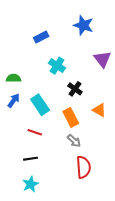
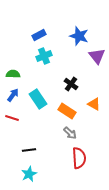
blue star: (83, 25) -> (79, 36), moved
cyan cross: (57, 66) -> (44, 56), moved, turned 35
orange rectangle: (71, 117) -> (67, 111), turned -30
red line: (35, 132) -> (12, 118), moved

